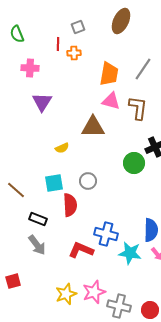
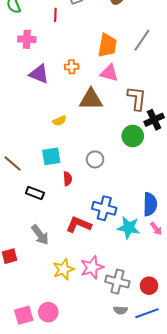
orange cross: (74, 53) -> (72, 67), moved
purple triangle: (42, 102) -> (39, 74), turned -40
brown L-shape: (138, 108) -> (137, 98), moved
gray circle: (88, 181) -> (95, 159), moved
red semicircle: (70, 205) -> (68, 179), size x0.6
gray arrow: (37, 245) -> (40, 235), moved

